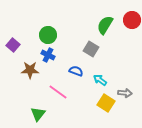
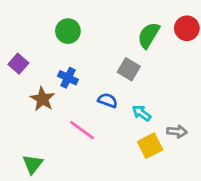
green circle: (48, 35) -> (68, 31), moved
brown star: (30, 70) -> (42, 99), turned 30
yellow square: (106, 103) -> (150, 146), turned 30
green triangle: (38, 114) -> (33, 164), moved

